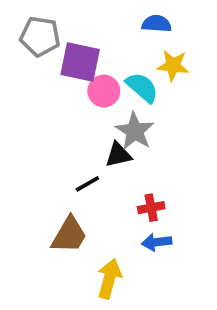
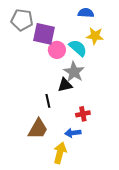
black line: (87, 184) -> (48, 101), turned -72
blue arrow: (157, 242) -> (73, 133), moved

